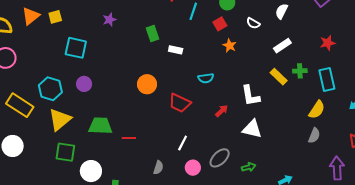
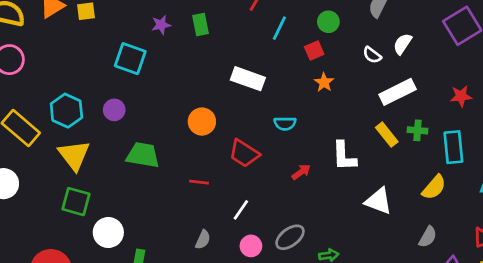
white semicircle: (253, 23) -> (372, 55), moved
green rectangle: (152, 34) -> (200, 25), moved
white rectangle: (282, 46) -> (398, 92), size x1.4
cyan square: (76, 48) -> (130, 59), moved
white rectangle: (176, 50) -> (248, 79), size x1.6
yellow triangle: (60, 120) -> (74, 155), turned -35
green trapezoid: (100, 126) -> (143, 155), moved
white triangle: (252, 129) -> (378, 201), moved
gray semicircle: (314, 136) -> (428, 237), moved
red line: (129, 138) -> (199, 182), moved

